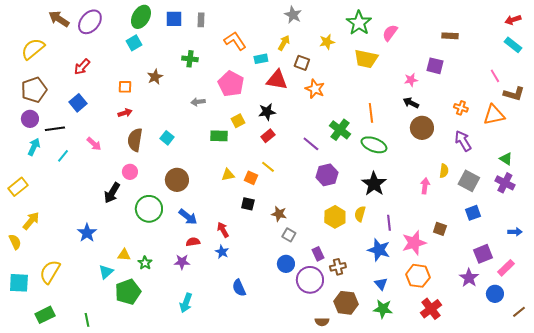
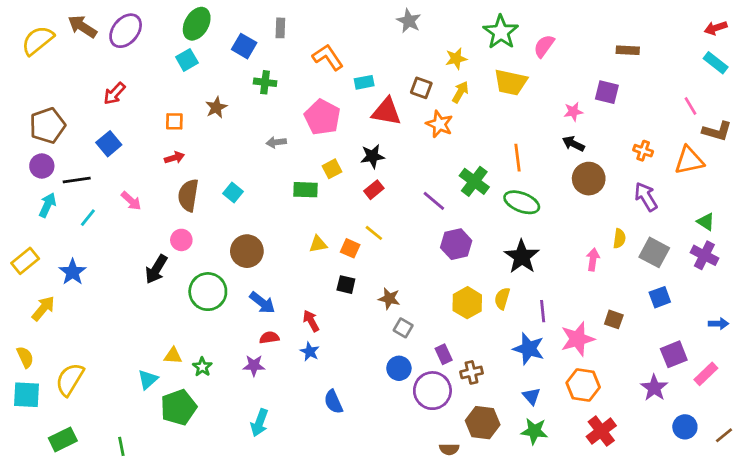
blue square: (174, 19) -> (244, 46), moved, turned 30
yellow arrow: (284, 43) -> (460, 92), moved
yellow semicircle: (33, 49) -> (38, 40), moved
blue star: (87, 233) -> (73, 272), moved
yellow semicircle: (15, 242) -> (25, 357), moved
blue circle: (495, 294) -> (685, 427), moved

